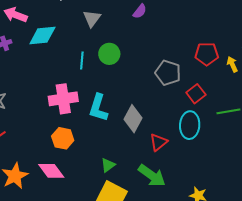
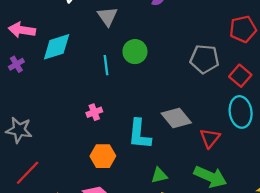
pink cross: (63, 99) -> (94, 112), size x0.5
cyan L-shape: (98, 108) -> (139, 134), moved
gray diamond: (133, 119) -> (176, 118), turned -56
green triangle: (108, 165) -> (159, 175), turned 35

